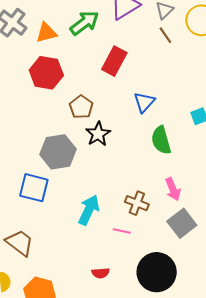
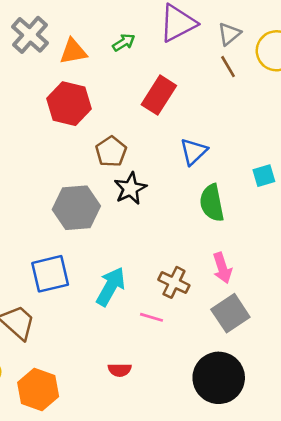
green arrow: (84, 23) -> (124, 42), size x0.6
blue square: (34, 188) -> (50, 274), moved, turned -32
black circle: (157, 272) -> (219, 378), moved

